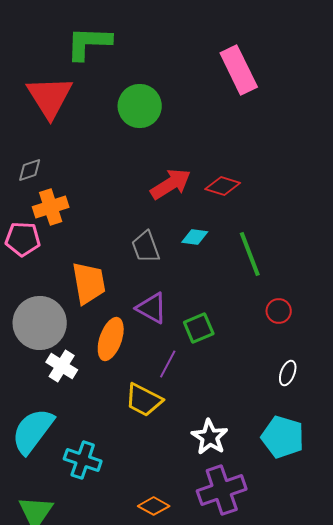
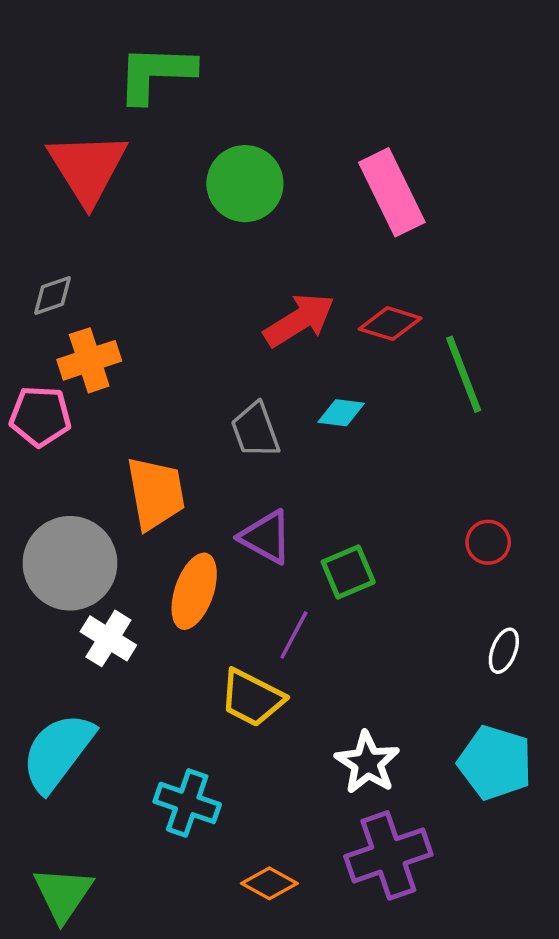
pink rectangle: (239, 70) -> (392, 192), moved
green line: (250, 254) -> (464, 374), moved
cyan cross: (83, 460) -> (187, 803), moved

